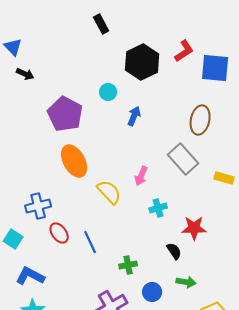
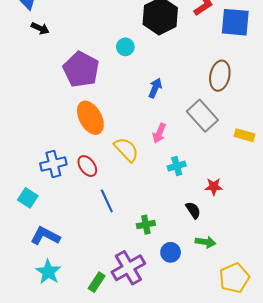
blue arrow: (134, 116) -> (155, 88), moved
red star: (194, 228) -> (214, 187), size x0.7
red ellipse: (59, 233) -> (87, 166), moved

